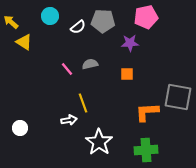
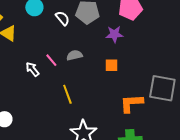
white semicircle: (78, 27) -> (62, 18), turned -91
white arrow: (69, 120) -> (32, 69), moved, turned -119

